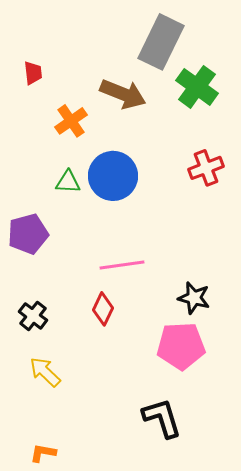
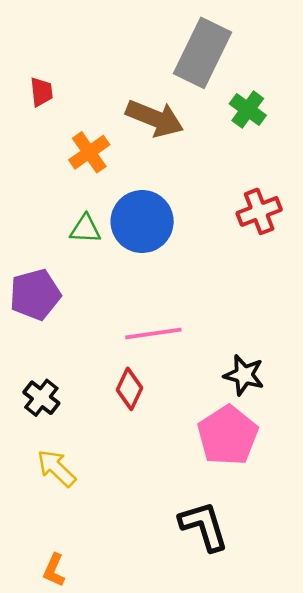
green cross: (197, 87) -> (248, 109), size x0.7
pink pentagon: (181, 346) -> (228, 435), turned -30
orange L-shape: (43, 453) -> (54, 570), turned -76

